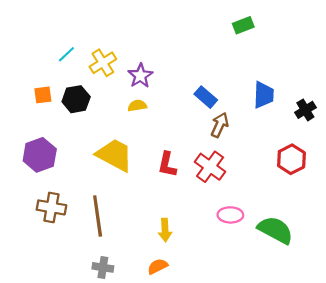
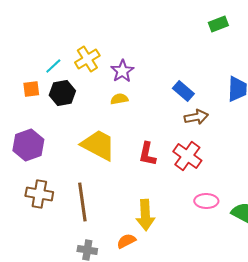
cyan line: (66, 54) -> (53, 66), moved
brown arrow: (220, 125) -> (196, 117), turned 55
yellow arrow: (165, 230) -> (145, 215), size x1.4
orange semicircle: (158, 266) -> (126, 241), moved

